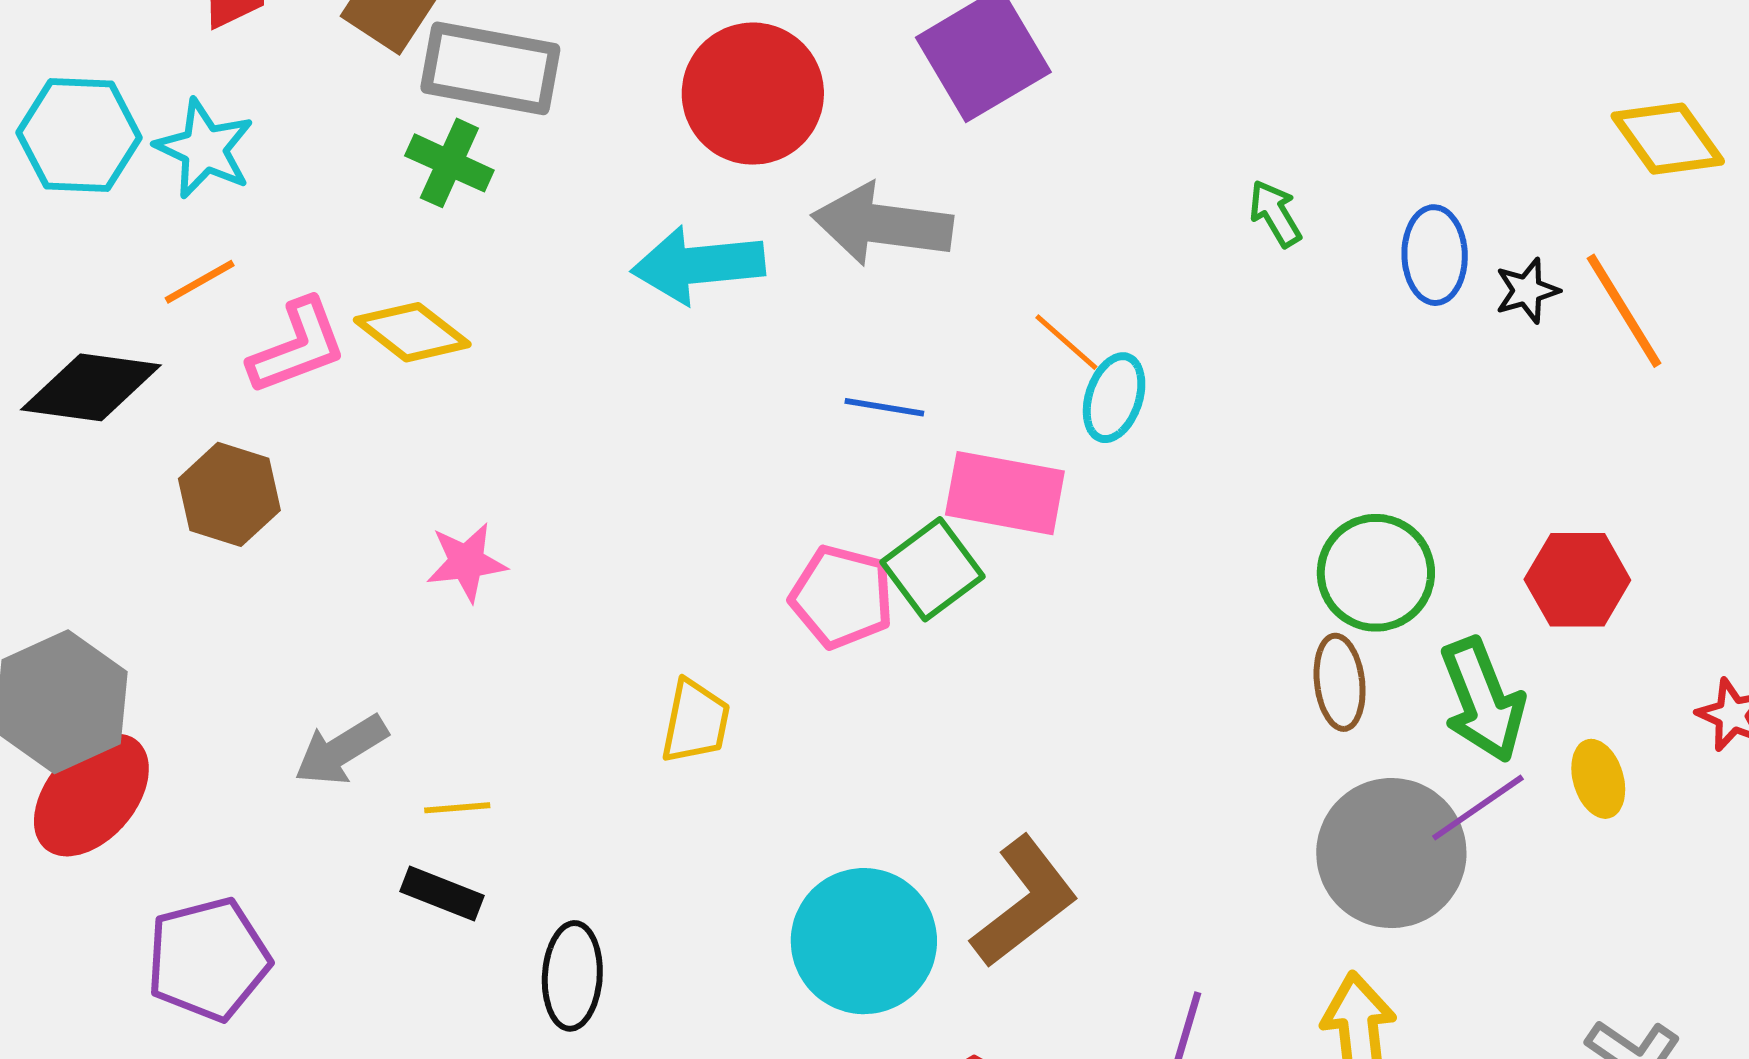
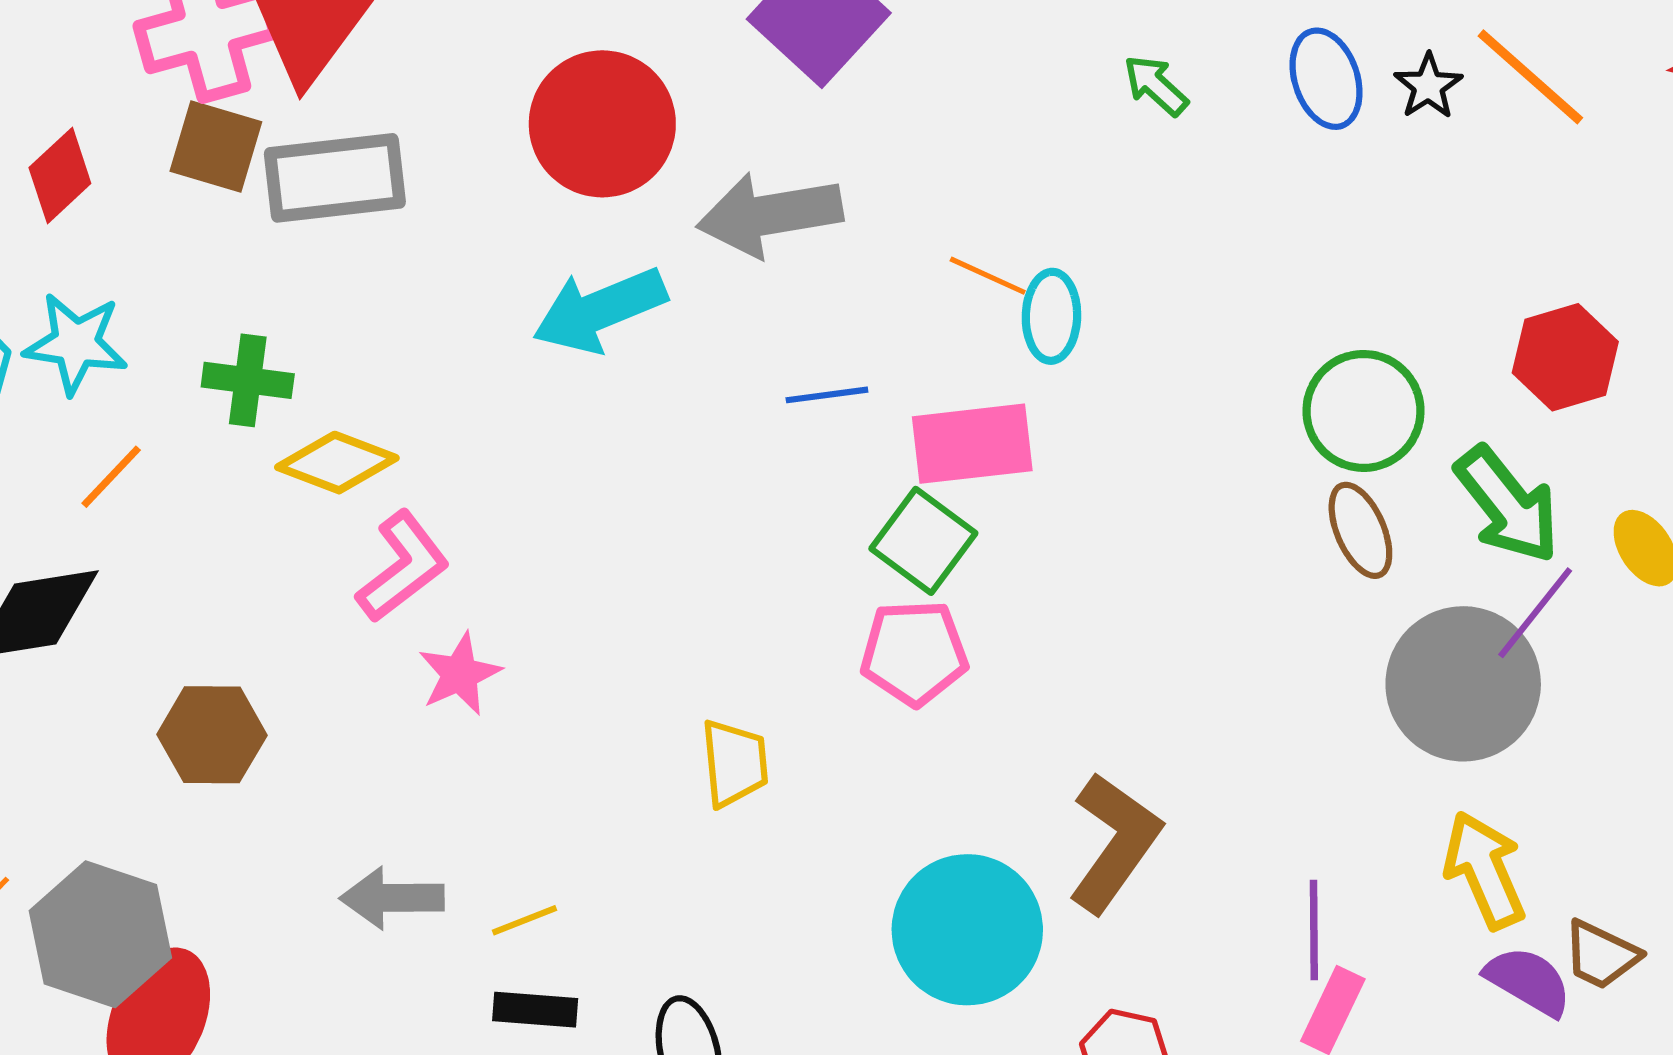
green cross: (449, 163) -> (248, 380), moved
pink L-shape: (297, 347) -> (403, 567), moved
brown hexagon: (229, 494) -> (212, 735), moved
pink pentagon: (842, 597) -> (914, 653), moved
gray arrow: (341, 750) -> (392, 898), turned 48

